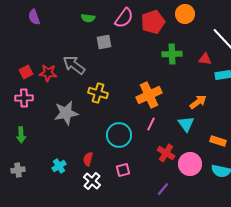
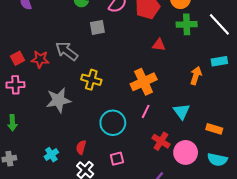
green cross: (172, 54) -> (187, 24), moved
red triangle: (205, 59) -> (159, 45), moved
orange arrow: (198, 102) -> (196, 76), moved, turned -36

